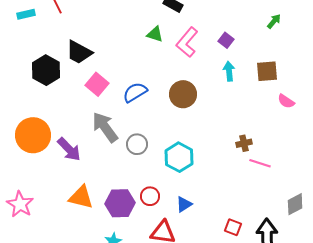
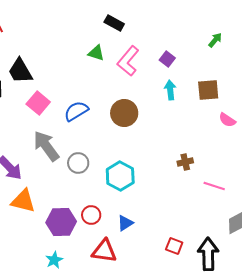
black trapezoid: (79, 52) -> (20, 71), turned 32
pink line: (260, 163) -> (214, 186), moved
orange triangle: (81, 197) -> (23, 201), moved

